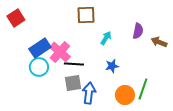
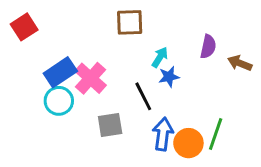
black line: (74, 64) -> (143, 96), moved, turned 60
blue star: (112, 66) -> (169, 77), moved
blue arrow: (89, 93) -> (163, 134), moved

